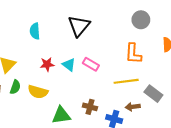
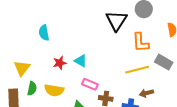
black triangle: (79, 26) -> (116, 21), moved
pink rectangle: (91, 64) -> (90, 84), moved
gray rectangle: (153, 94) -> (164, 62), moved

